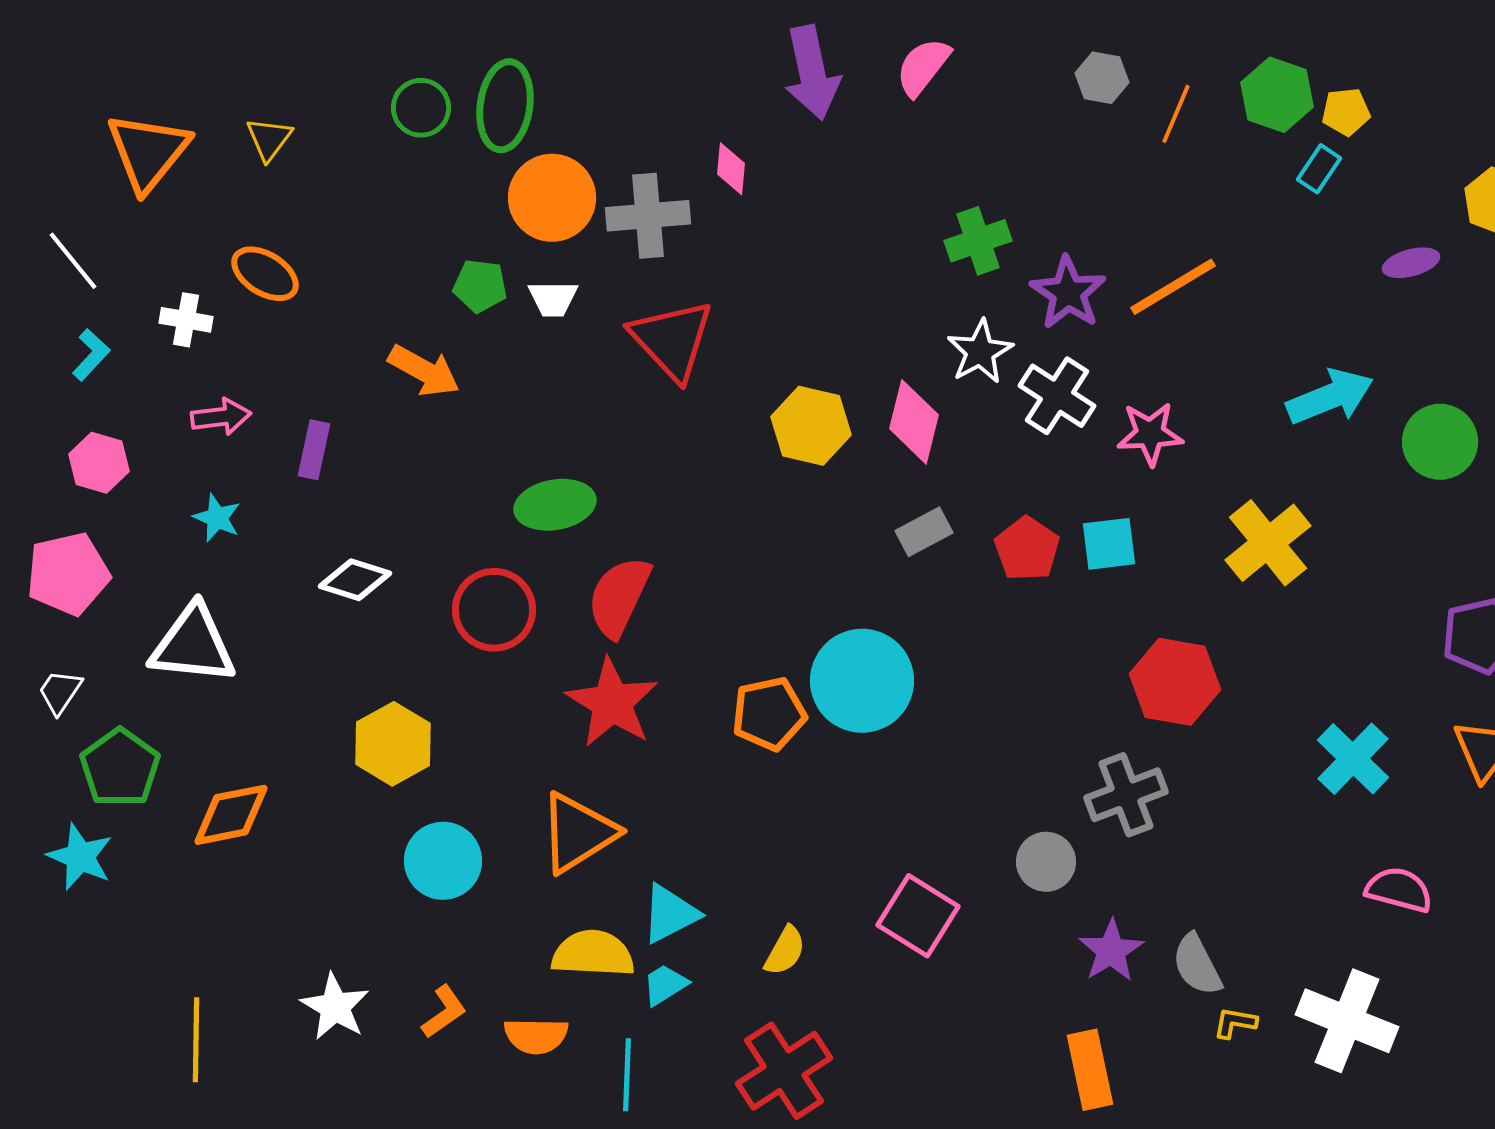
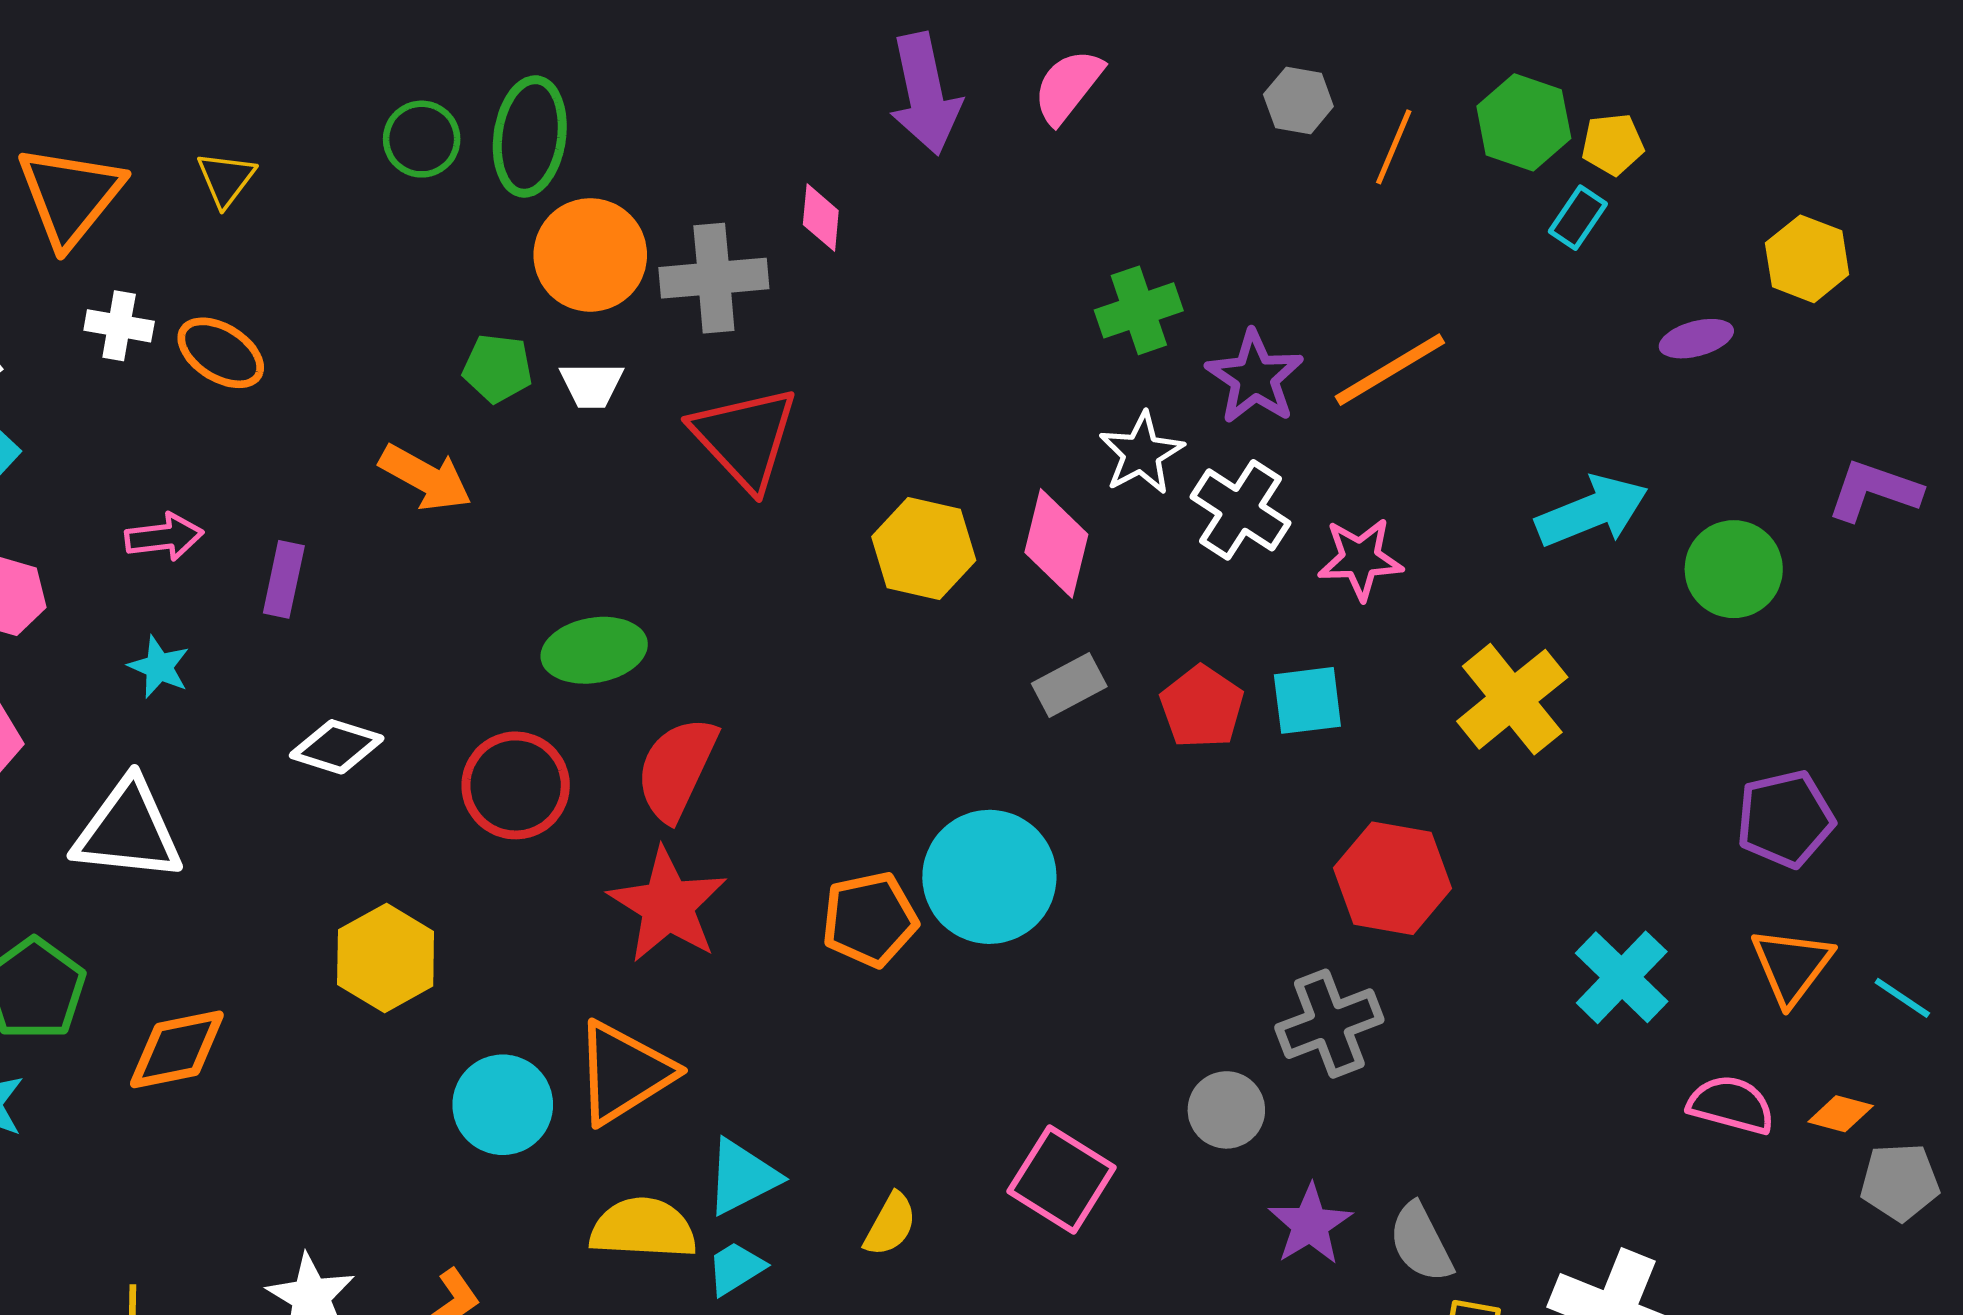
white cross: (186, 320) -> (119, 326), moved
cyan circle: (443, 861) -> (503, 1105), moved
pink semicircle: (1399, 890) -> (1731, 1105), moved

